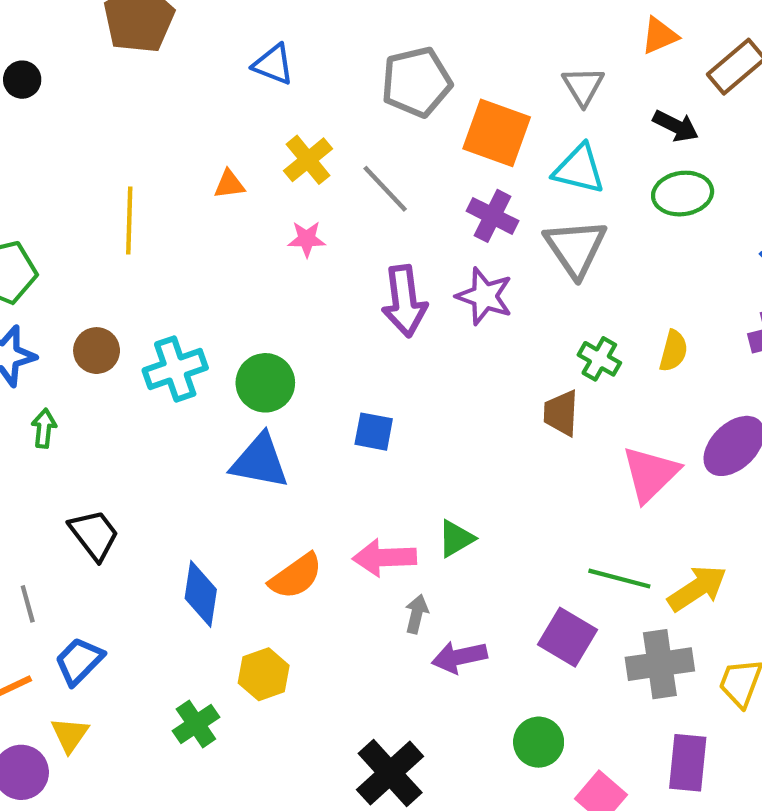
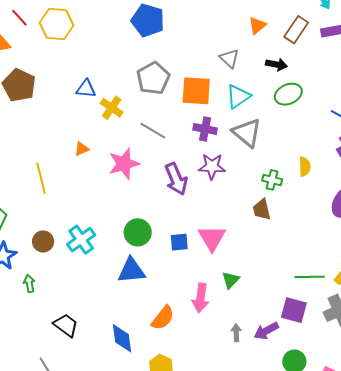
yellow cross: (308, 160) -> (112, 108), moved
cyan triangle: (579, 169) -> (238, 97), turned -32
pink star: (307, 239) -> (124, 164), size x1.8
green circle: (265, 383) -> (138, 232), moved
pink triangle: (650, 474) -> (212, 238), moved
pink arrow: (384, 558) -> (201, 298), turned -64
gray arrow: (417, 614) -> (236, 333), moved
purple arrow: (459, 657) -> (266, 331), moved

